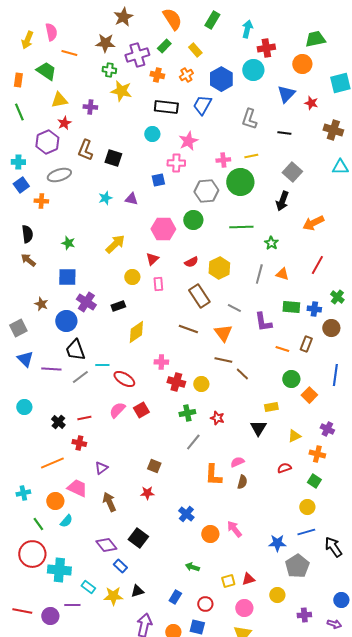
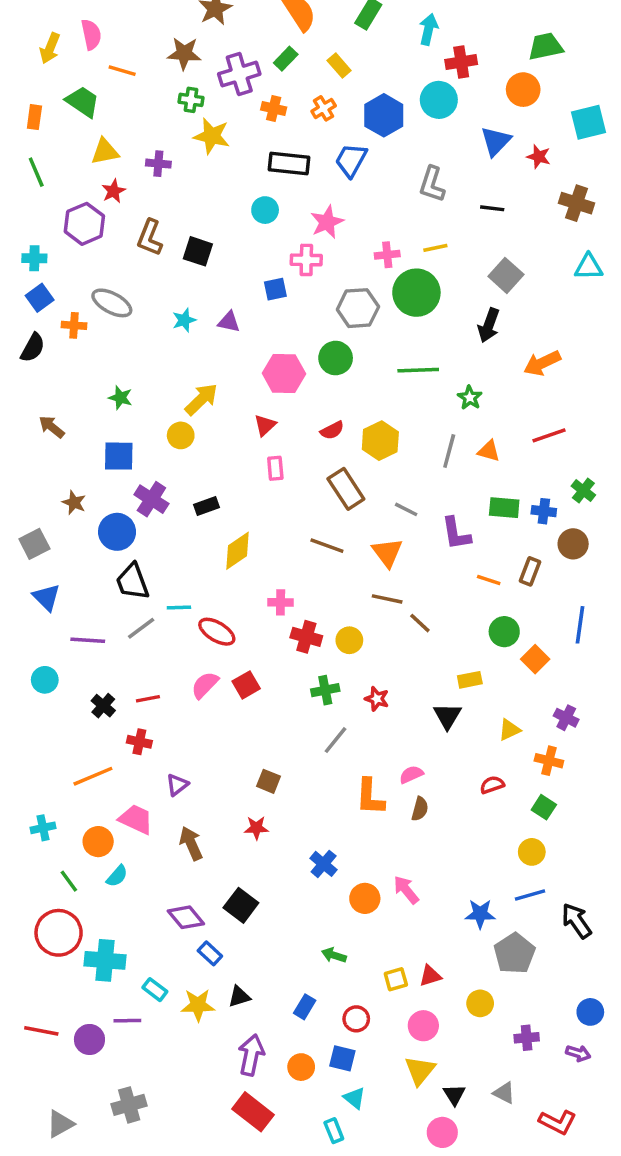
gray ellipse: (59, 175) -> (112, 303), moved, turned 45
black semicircle: (27, 234) -> (33, 348), moved, turned 36
red line: (317, 265) -> (549, 435), turned 42
yellow circle: (132, 277) -> (181, 435), moved
purple line: (51, 369) -> (88, 640), moved

